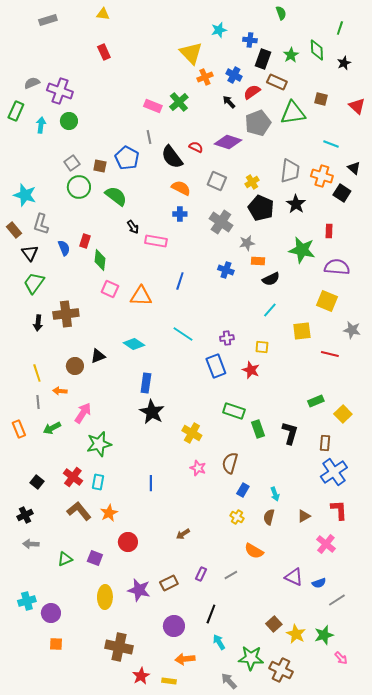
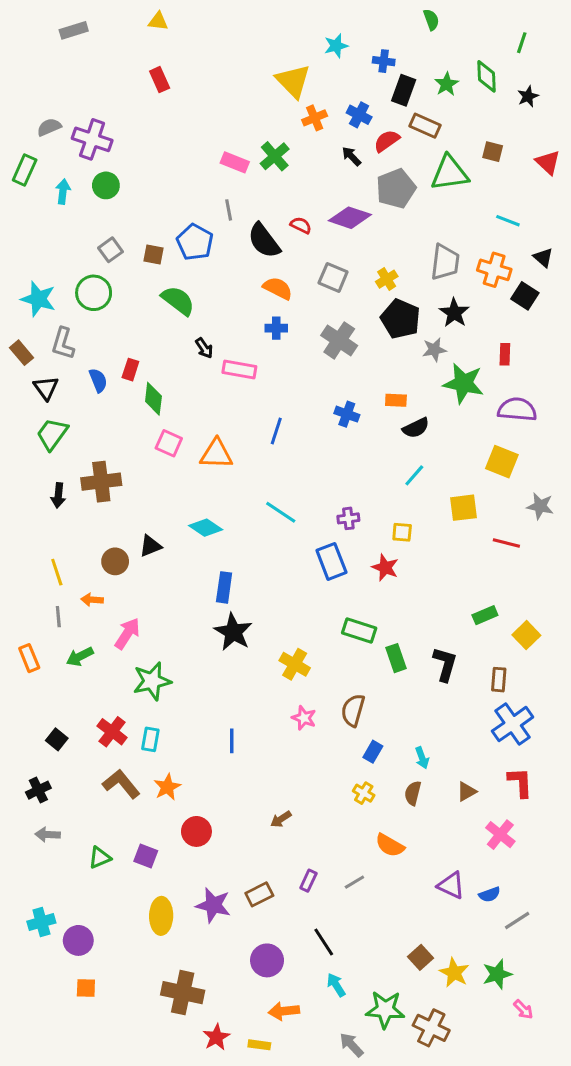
green circle: (79, 187) -> (94, 293), moved
gray star: (247, 243) -> (434, 350), moved
black line: (211, 614) -> (324, 942), turned -54

